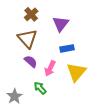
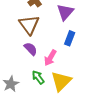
blue rectangle: (67, 48) -> (70, 38), turned -64
yellow triangle: (76, 72) -> (61, 81), moved

